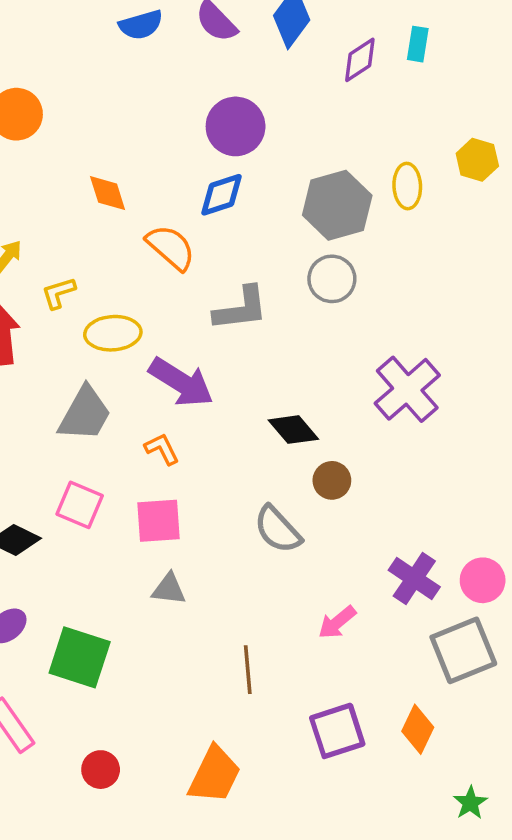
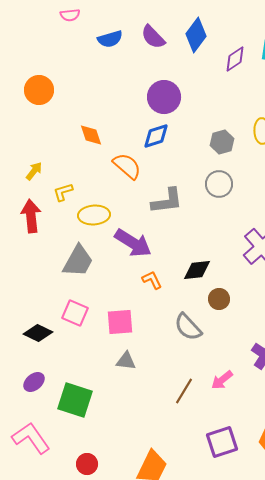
gray hexagon: (337, 205) -> (222, 142), size x0.6
black diamond: (293, 430) -> (197, 270), turned -56
orange L-shape: (162, 449) -> (152, 280), moved
brown line: (248, 670) -> (184, 391), moved, turned 36

